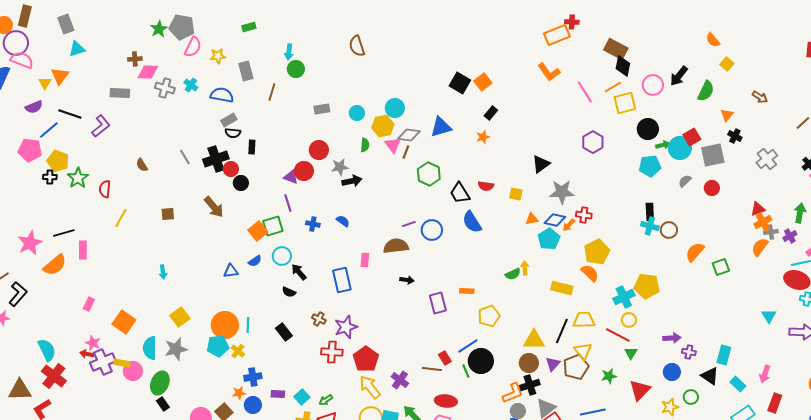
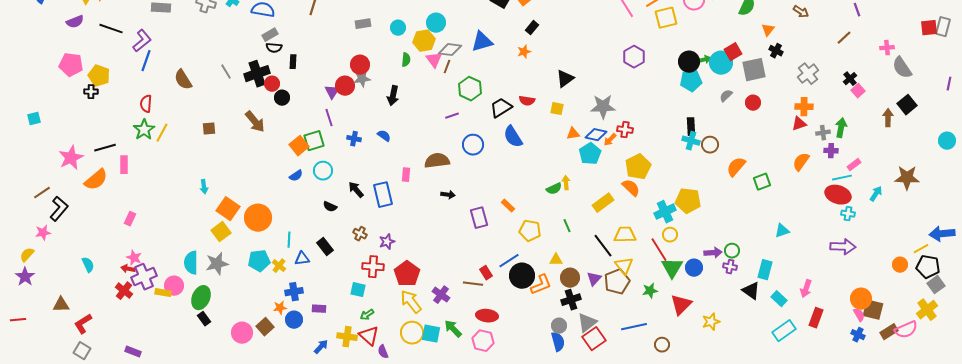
black circle: (648, 129) -> (689, 62), moved
blue line: (49, 130) -> (146, 61), moved, turned -30
black triangle: (541, 164) -> (565, 79), moved
brown semicircle: (142, 165) -> (183, 80), size x1.5
gray star: (340, 167) -> (362, 79), moved
purple triangle: (291, 177) -> (332, 92), turned 42
green star: (78, 178) -> (144, 130), moved
black arrow: (352, 181) -> (393, 96), turned 114
black trapezoid: (460, 193) -> (501, 108), turned 90
orange cross: (763, 222) -> (804, 107), moved, turned 30
purple line: (409, 224) -> (452, 116), moved
gray cross: (771, 232) -> (823, 133), moved
purple cross: (790, 236) -> (831, 151), turned 32
blue triangle: (231, 271) -> (302, 259), moved
black arrow: (299, 272) -> (356, 190), moved
yellow rectangle: (562, 288) -> (603, 203), turned -50
orange rectangle: (467, 291) -> (508, 206), turned 40
yellow pentagon: (489, 316) -> (530, 231), turned 30
cyan triangle: (769, 316) -> (782, 231), moved, turned 42
orange square: (124, 322) -> (228, 209), moved
orange circle: (225, 325) -> (258, 218), moved
purple star: (346, 327) -> (387, 242), size x0.7
black line: (562, 331) -> (603, 246), turned -60
red line: (618, 335) -> (659, 250), turned 30
yellow triangle: (534, 340) -> (556, 260), moved, size x0.6
cyan semicircle: (47, 350) -> (88, 265), size x0.7
green triangle: (631, 353) -> (672, 268), size x1.6
yellow rectangle: (122, 363) -> (163, 293), moved
green line: (466, 371) -> (567, 226), moved
blue circle: (672, 372) -> (694, 268), moved
red cross: (54, 376) -> (124, 291), moved, size x0.7
brown triangle: (20, 390) -> (61, 305), size x0.7
orange L-shape: (513, 393) -> (541, 285), moved
cyan square: (302, 397) -> (358, 290), moved, turned -35
green circle: (691, 397) -> (732, 251), moved

